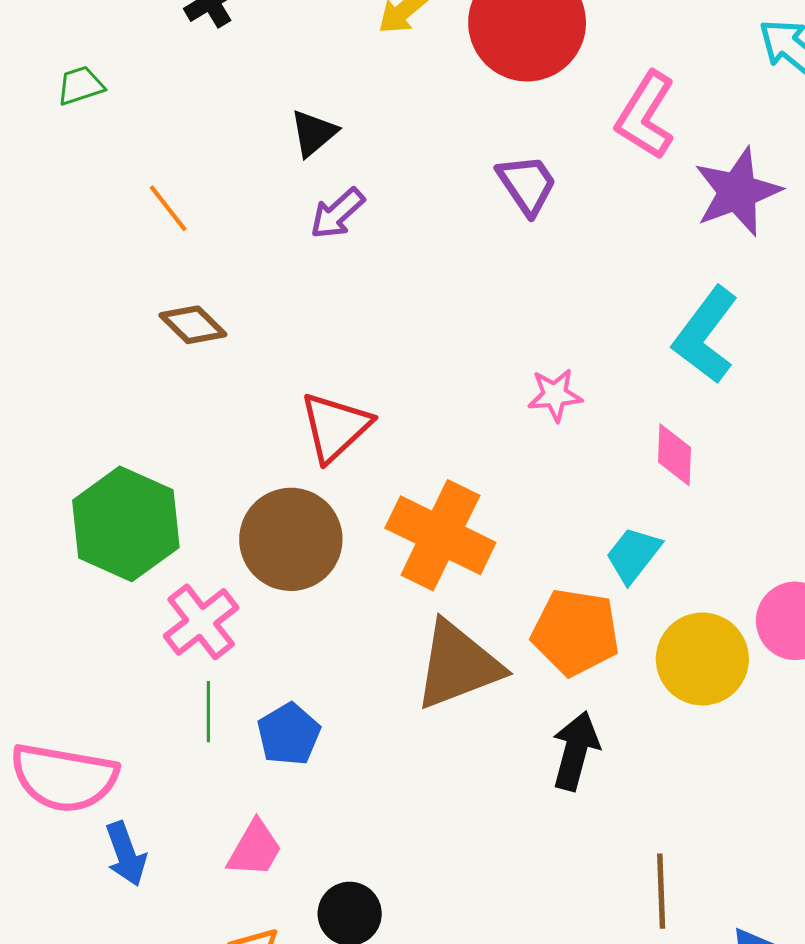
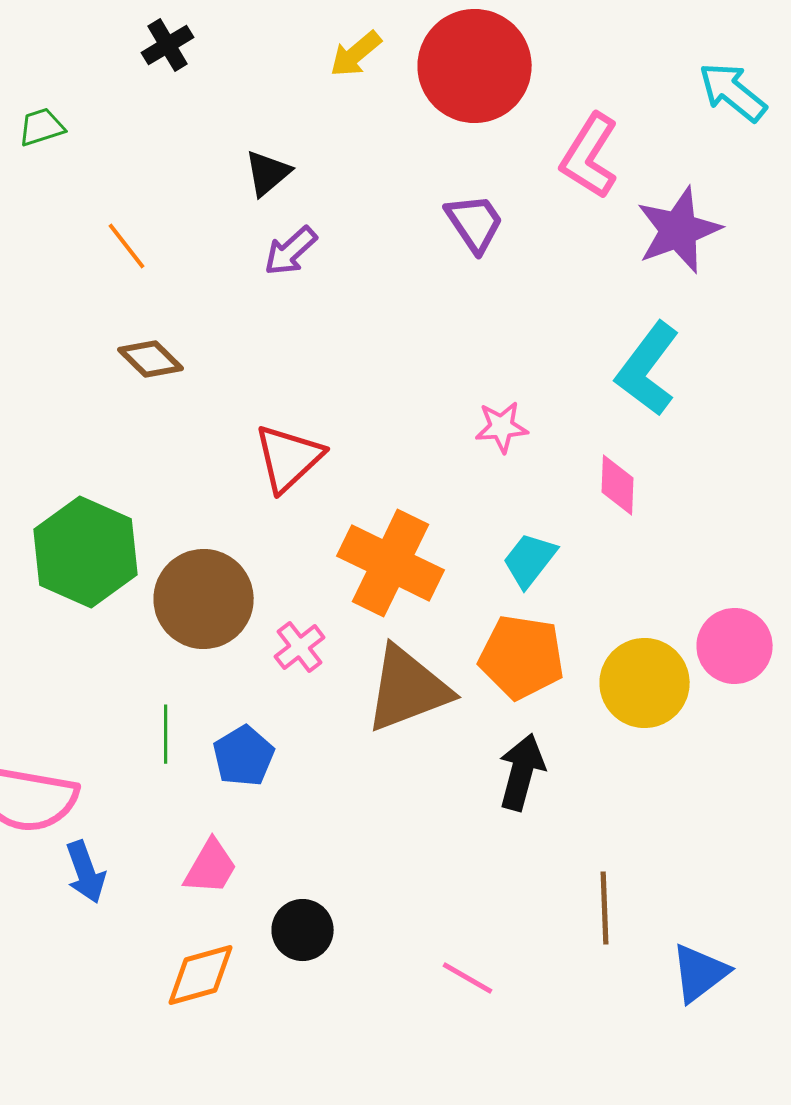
brown circle: (291, 539) -> (204, 599), moved
cyan trapezoid: (633, 555) -> (530, 560), moved
pink cross: (201, 622) -> (300, 647), moved, size x0.7

